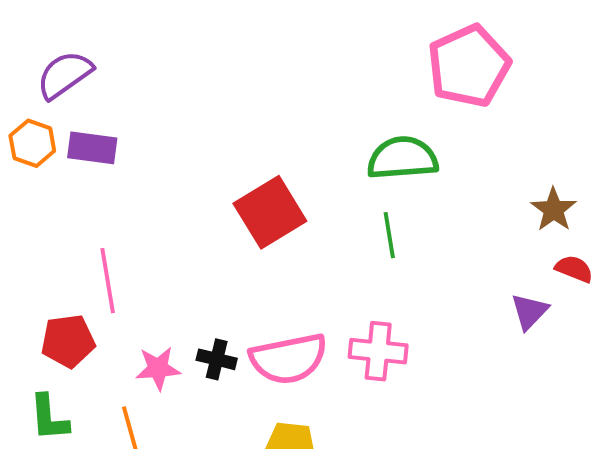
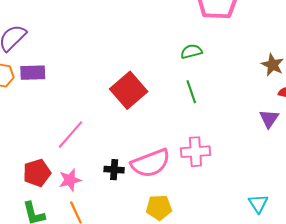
green semicircle: (402, 158) -> (191, 51), size x0.6
pink line: (108, 281) -> (70, 135), moved, turned 60
pink star: (158, 368) -> (70, 180), moved

